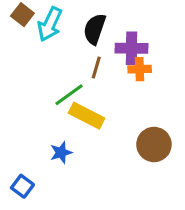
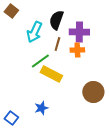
cyan arrow: (50, 24) -> (34, 32), moved
orange cross: (140, 69) -> (77, 50), moved
blue star: (61, 153) -> (41, 108), moved

